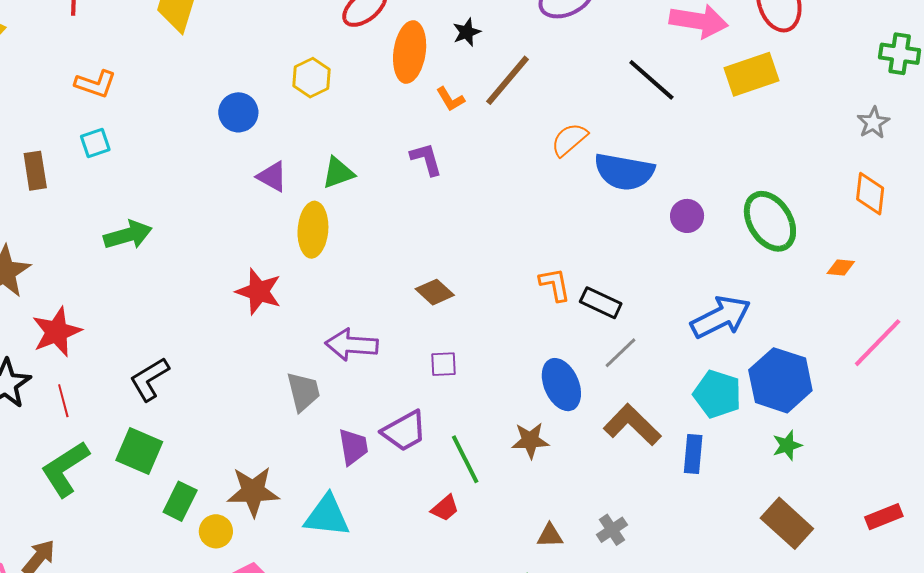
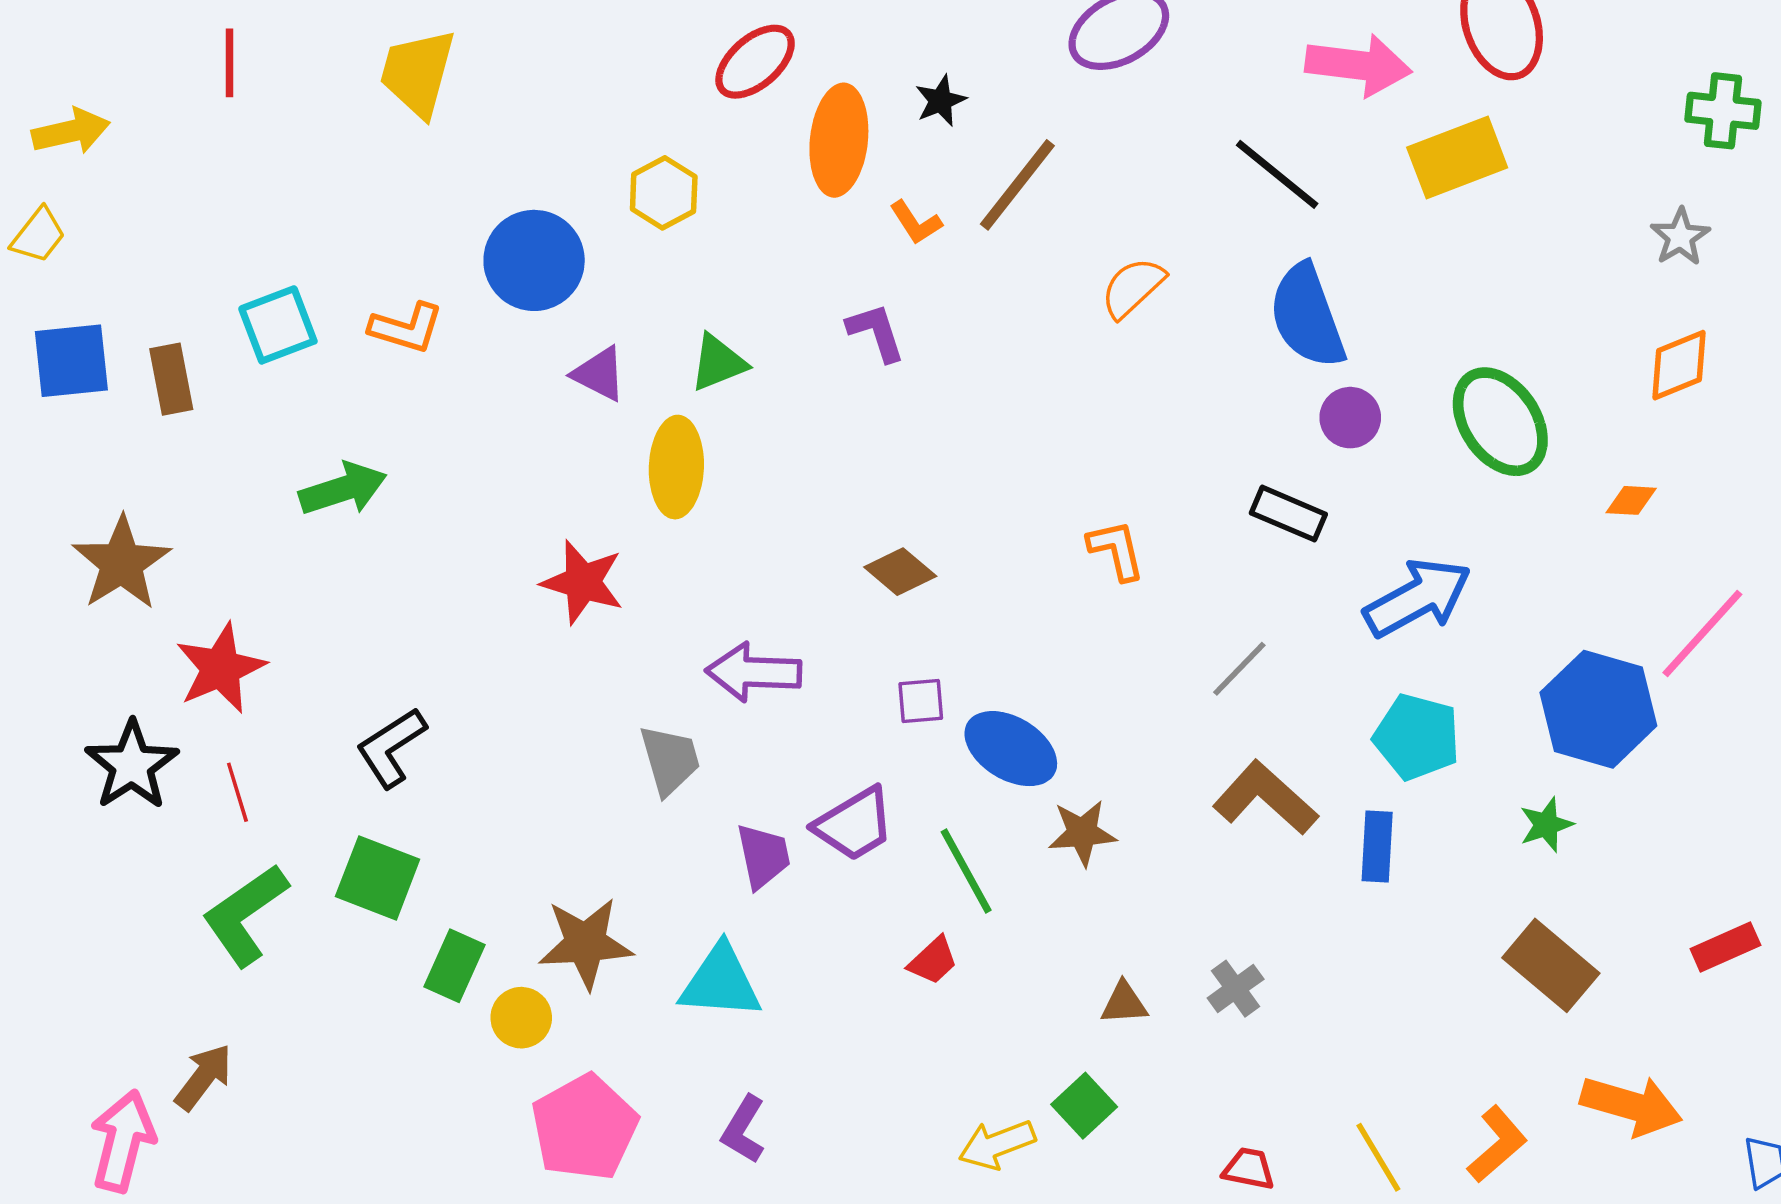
orange L-shape: (95, 84) -> (406, 328), moved
blue circle: (238, 112) -> (534, 260), size x1.4
cyan square: (95, 143) -> (278, 325), size x1.4
blue semicircle: (624, 172) -> (1307, 316), moved, turned 62
orange diamond: (870, 194) -> (1679, 365), turned 63
black rectangle: (601, 303) -> (1288, 514), moved
blue hexagon: (780, 380) -> (1598, 709), moved
blue ellipse: (561, 385) -> (1011, 749), moved, turned -33

